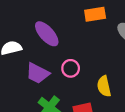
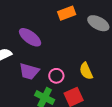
pink circle: (71, 68) -> (56, 76), moved

